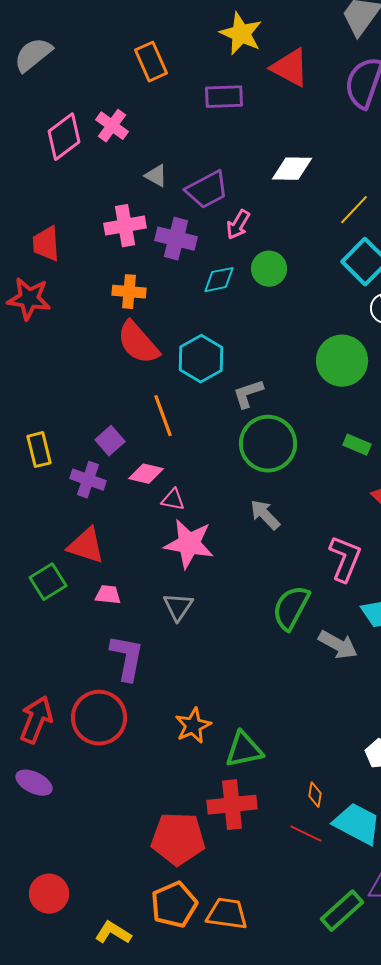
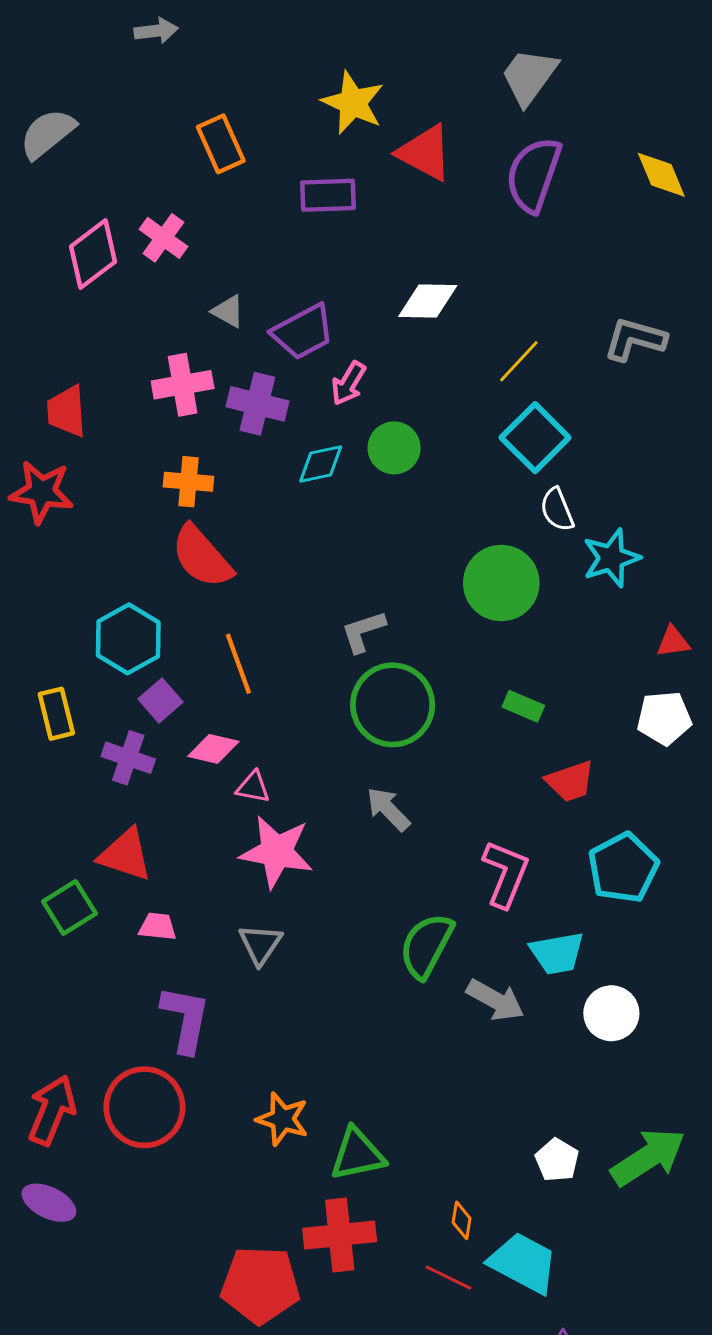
cyan hexagon: (201, 359) -> (128, 639), moved
orange star: (193, 726) -> (282, 1119), turned -30

